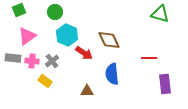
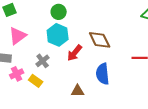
green circle: (55, 12) -> (59, 12), moved
red arrow: (84, 53) -> (75, 53), turned 96
pink cross: (32, 61) -> (17, 74), moved, turned -32

